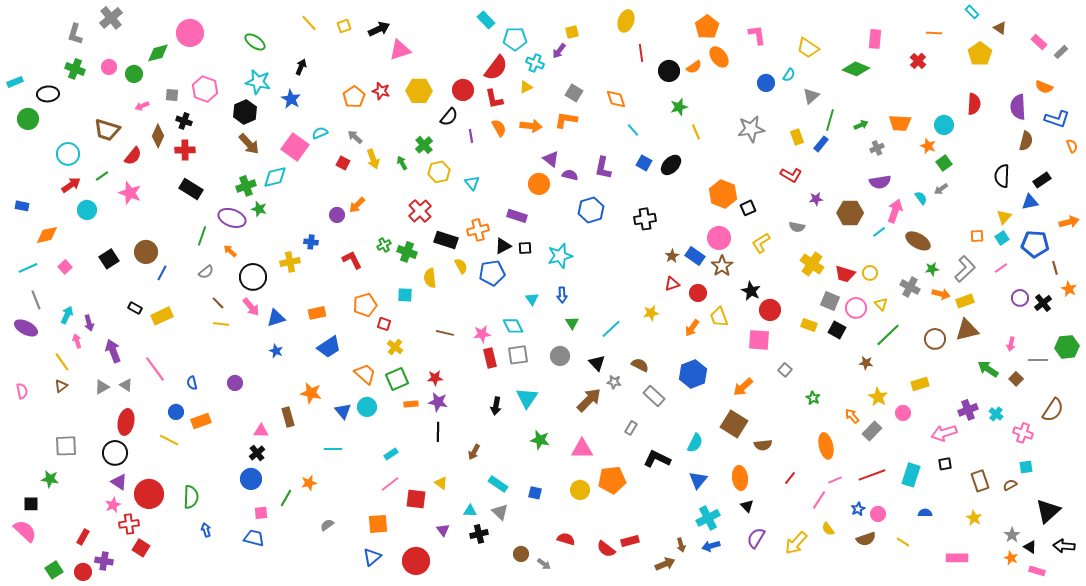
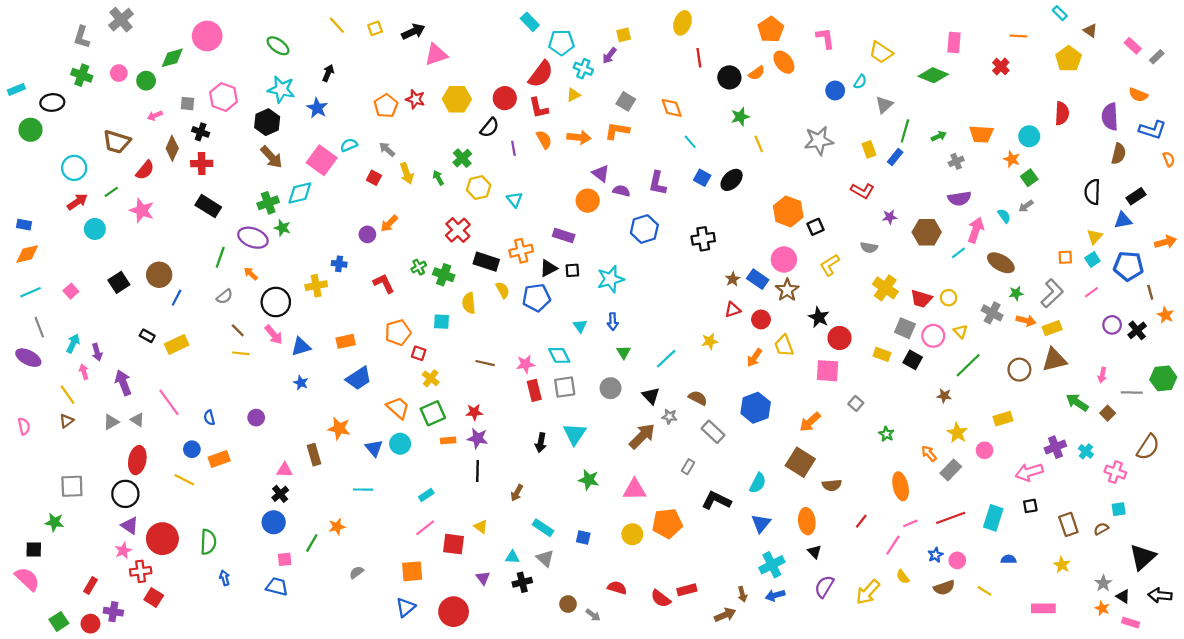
orange diamond: (47, 235) -> (27, 254), moved

